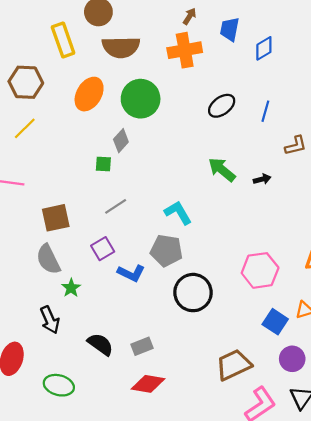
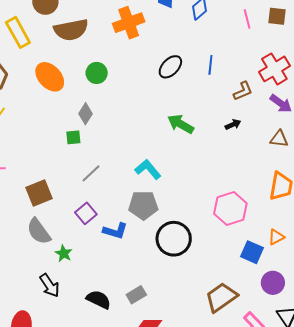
orange ellipse: (89, 94) -> (50, 77), turned -64
green circle: (141, 99) -> (97, 73), size x0.6
black arrow: (262, 179) -> (233, 125), moved

